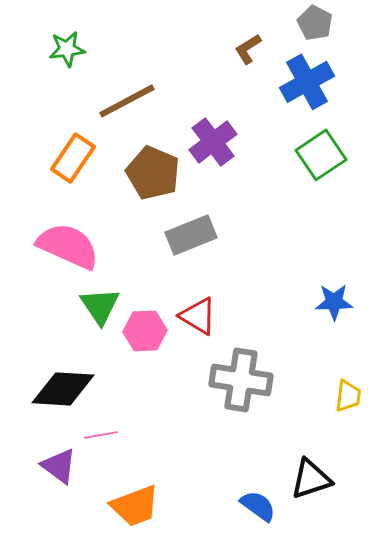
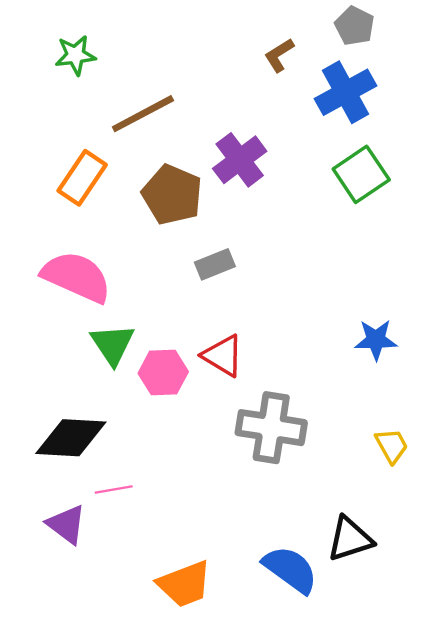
gray rectangle: (191, 235) -> (215, 264), size x0.7
yellow trapezoid: (348, 396) -> (392, 446), turned -36
orange trapezoid: (135, 506) -> (185, 584), moved
blue semicircle: (258, 506) -> (290, 569), size x1.4

